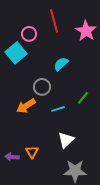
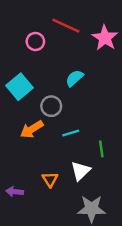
red line: (54, 21) -> (66, 26), turned -50
cyan square: (16, 53) -> (19, 87), moved
green line: (83, 98) -> (101, 149), moved, turned -48
orange triangle: (32, 152) -> (50, 179), moved

